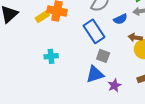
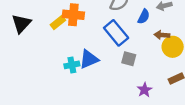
blue semicircle: (120, 19) -> (144, 17), turned -32
blue triangle: (95, 74) -> (89, 59), moved

